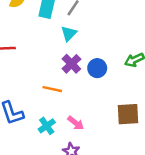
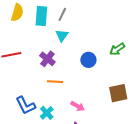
purple cross: (71, 64) -> (47, 59), moved
cyan cross: (47, 126) -> (47, 113), moved

